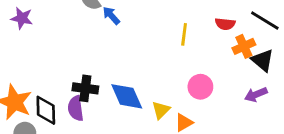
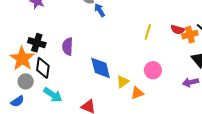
orange cross: (244, 46) -> (190, 35), moved
black cross: (85, 88) -> (37, 43), moved
purple semicircle: (76, 108) -> (68, 47), moved

